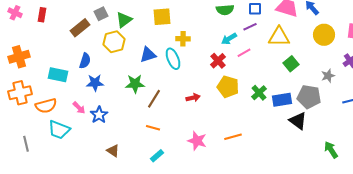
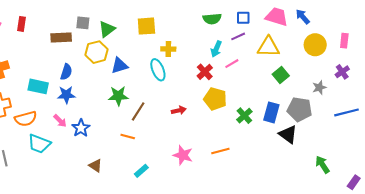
gray square: (101, 14) -> (83, 23), turned 32
brown rectangle: (80, 28) -> (61, 37), turned 36
cyan arrow: (229, 39) -> (216, 49), turned -35
blue triangle: (148, 55) -> (119, 66), moved
blue star: (95, 83) -> (66, 95), moved
green cross: (259, 93) -> (244, 116), moved
blue rectangle: (282, 100) -> (271, 112), turned -66
orange line: (153, 128) -> (128, 136), moved

